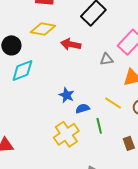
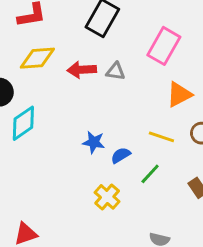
gray triangle: (107, 59) -> (116, 71), moved, turned 32
green line: (99, 126) -> (150, 174), turned 70
yellow cross: (66, 134) -> (107, 197), size x0.7

